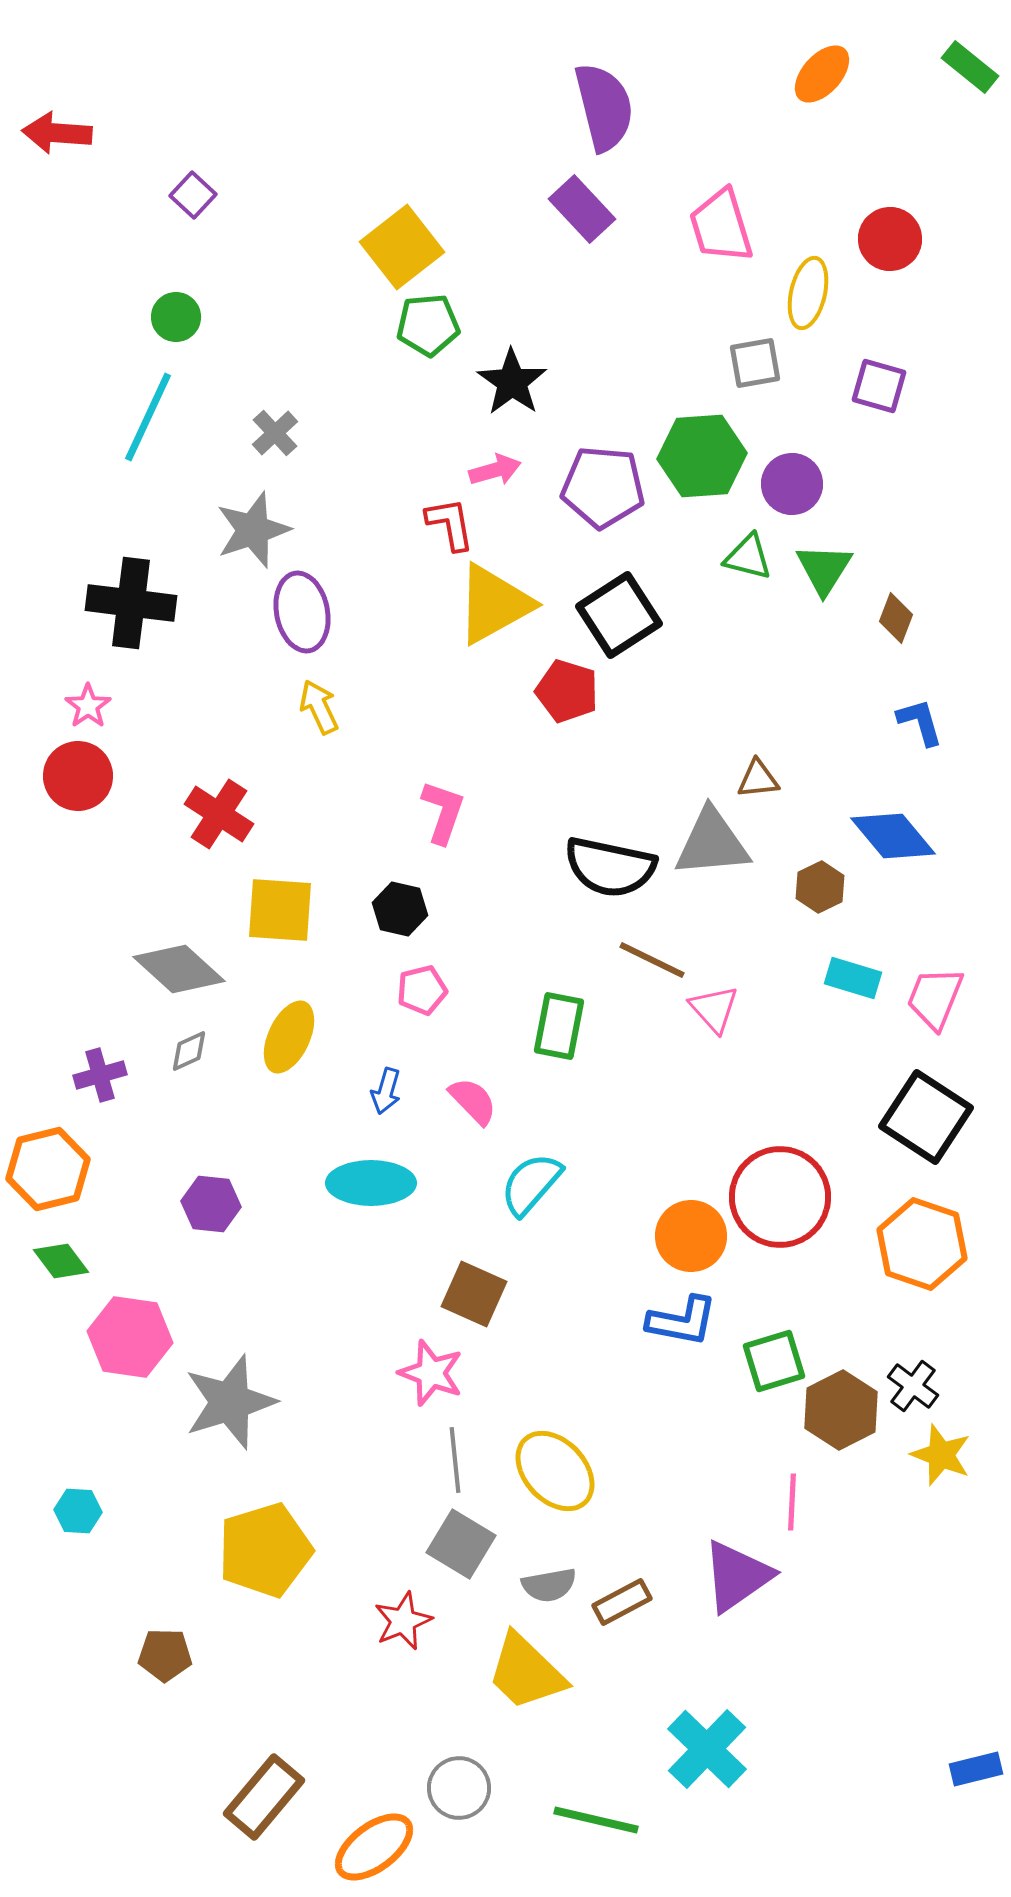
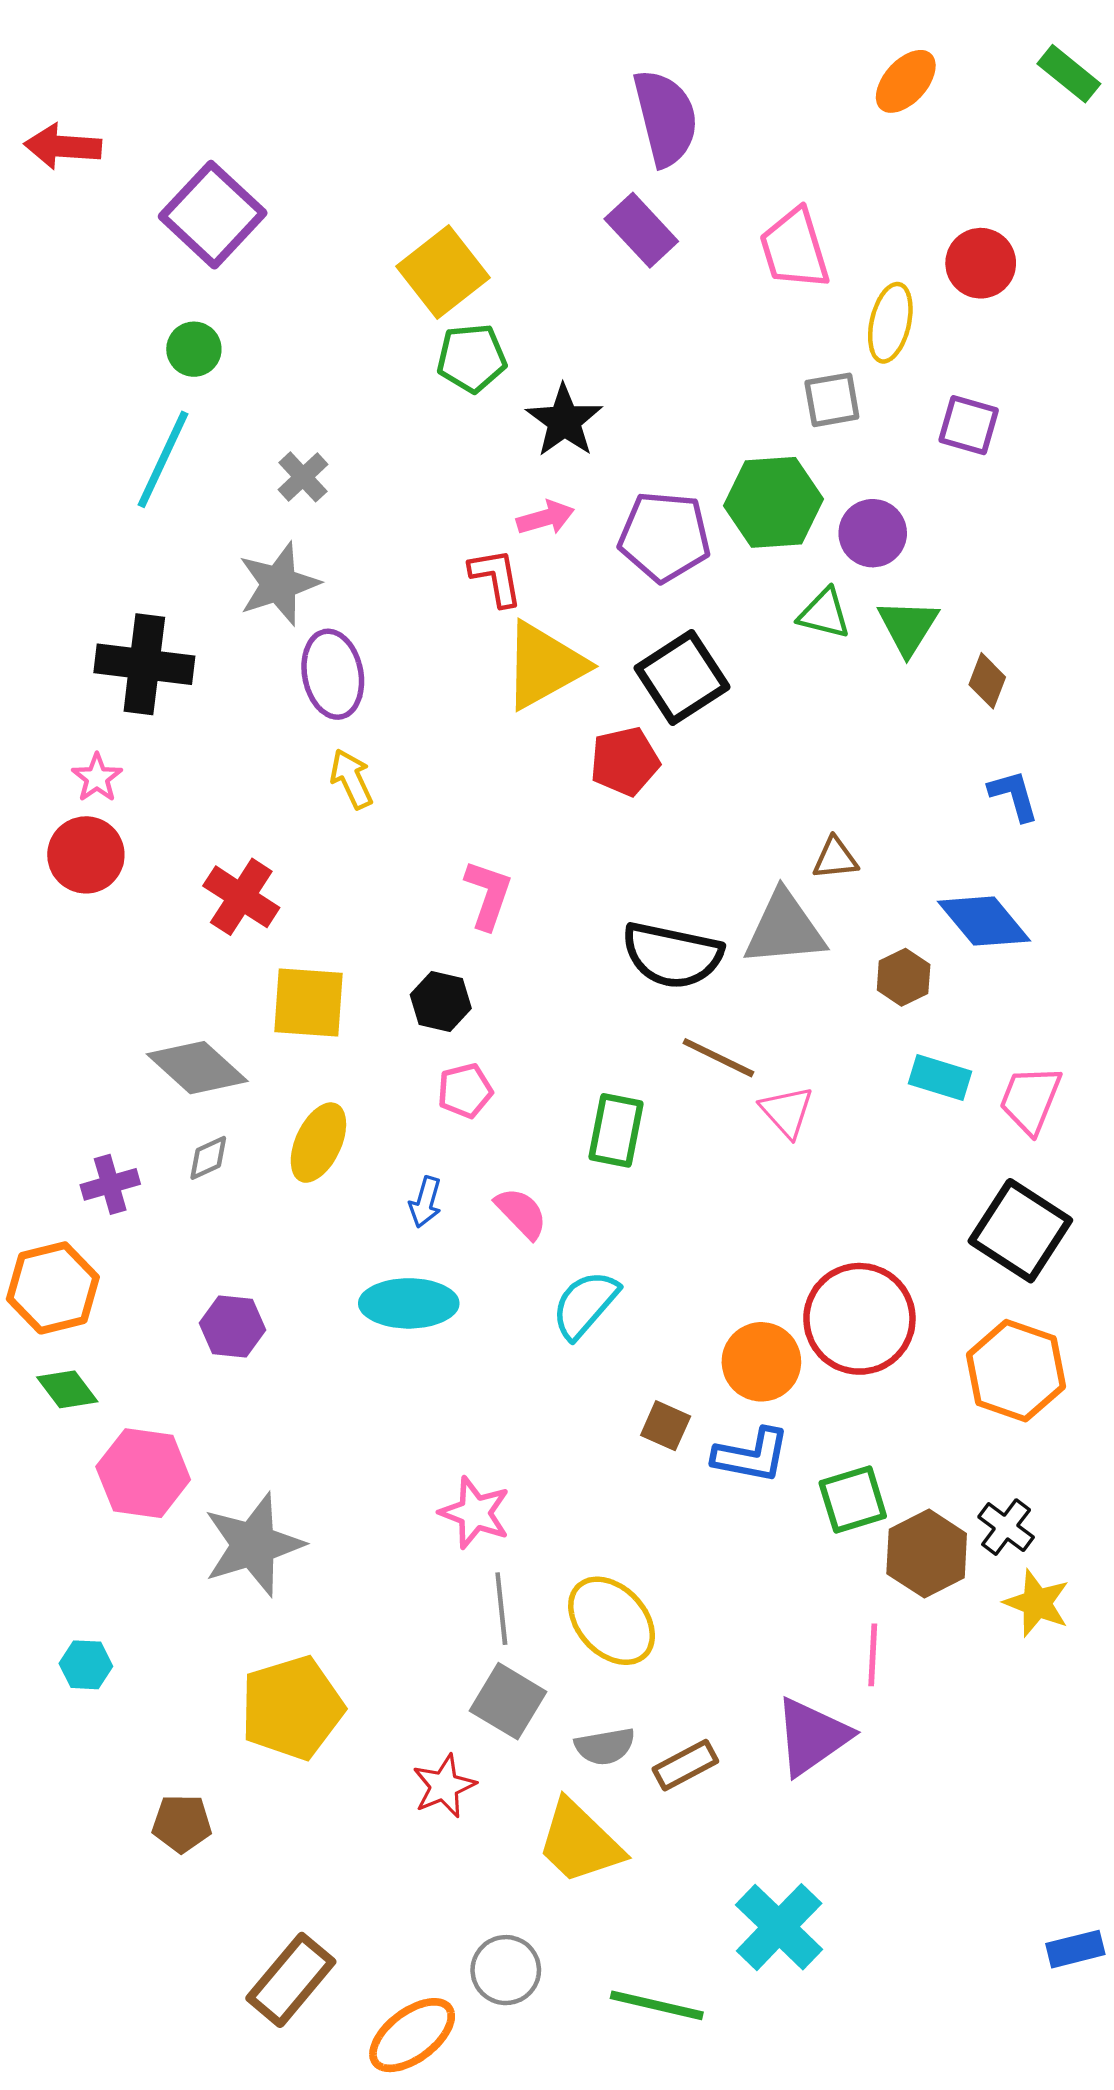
purple square: (193, 195) -> (213, 215), size x2.0
red pentagon: (567, 691) -> (625, 761), turned -30
brown square: (474, 1294) -> (666, 1426), moved, size x0.7

